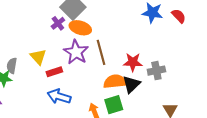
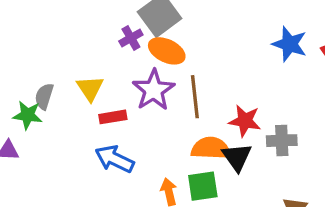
black triangle: (131, 84) -> (237, 157), turned -30

